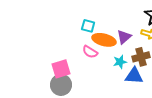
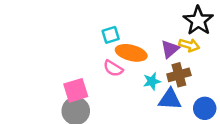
cyan square: (88, 26) -> (111, 35), turned -32
purple triangle: (124, 37) -> (170, 49), moved

